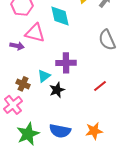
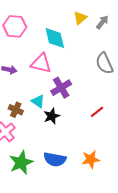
pink triangle: (35, 33) -> (41, 63), moved
purple cross: (66, 63) -> (61, 88), turned -30
cyan triangle: (44, 76) -> (38, 101), turned -48

